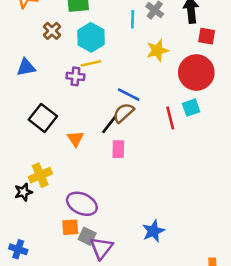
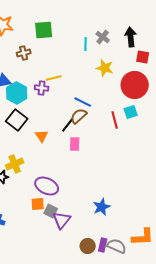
brown cross: (52, 31) -> (24, 53), turned 32
cyan hexagon: (91, 37) -> (17, 93), moved
yellow star: (157, 50) -> (105, 68), turned 30

